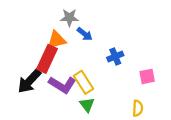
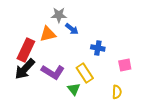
blue cross: (115, 56) -> (98, 48), turned 32
red rectangle: (47, 59) -> (26, 50), moved
yellow rectangle: (84, 82) -> (85, 73), moved

